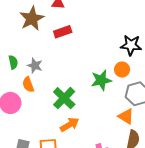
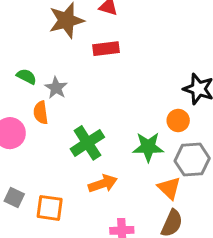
green semicircle: (13, 62) -> (26, 76), turned -64
green star: (101, 80) -> (148, 147), moved
orange arrow: (70, 125) -> (103, 184), moved

